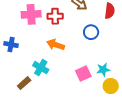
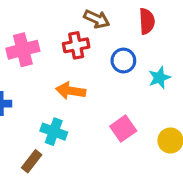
red cross: (55, 16) -> (76, 45), moved
cyan star: (103, 70) -> (159, 78), moved

